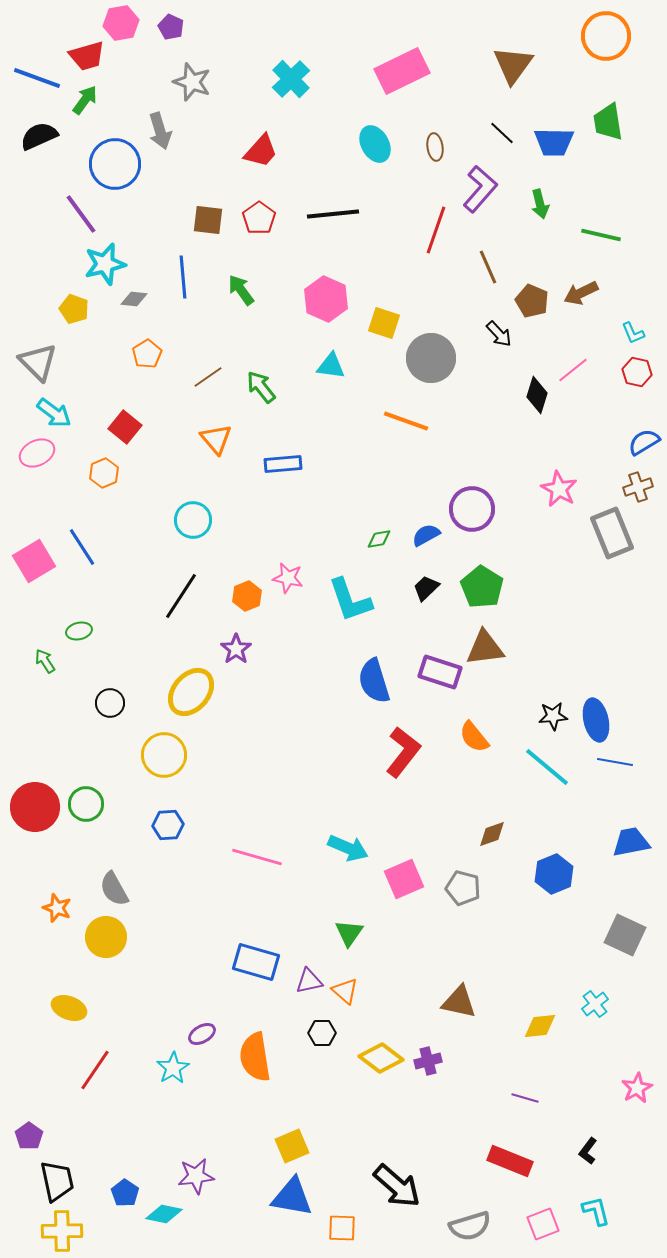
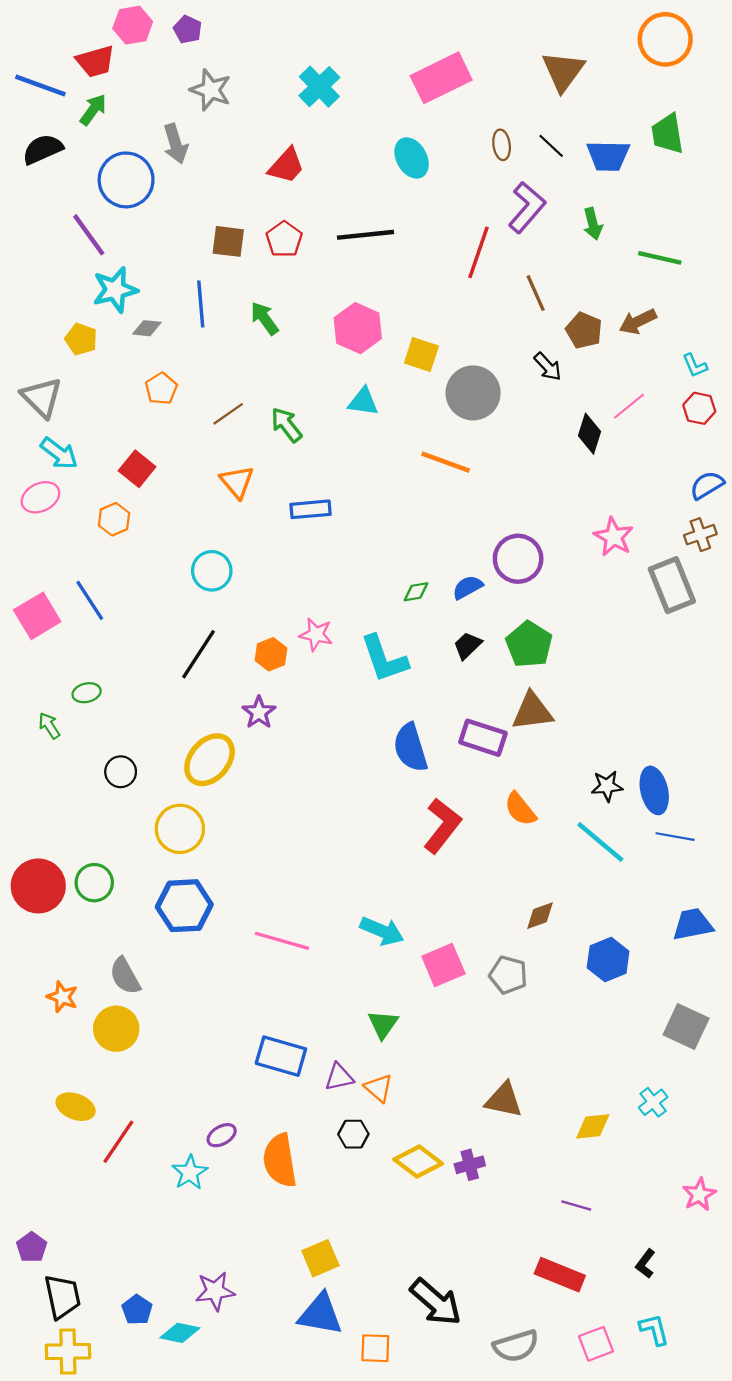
brown ellipse: (435, 147) -> (502, 145), moved
blue hexagon: (168, 825) -> (184, 906), size x1.6
red line: (95, 1070) -> (118, 1142), moved

